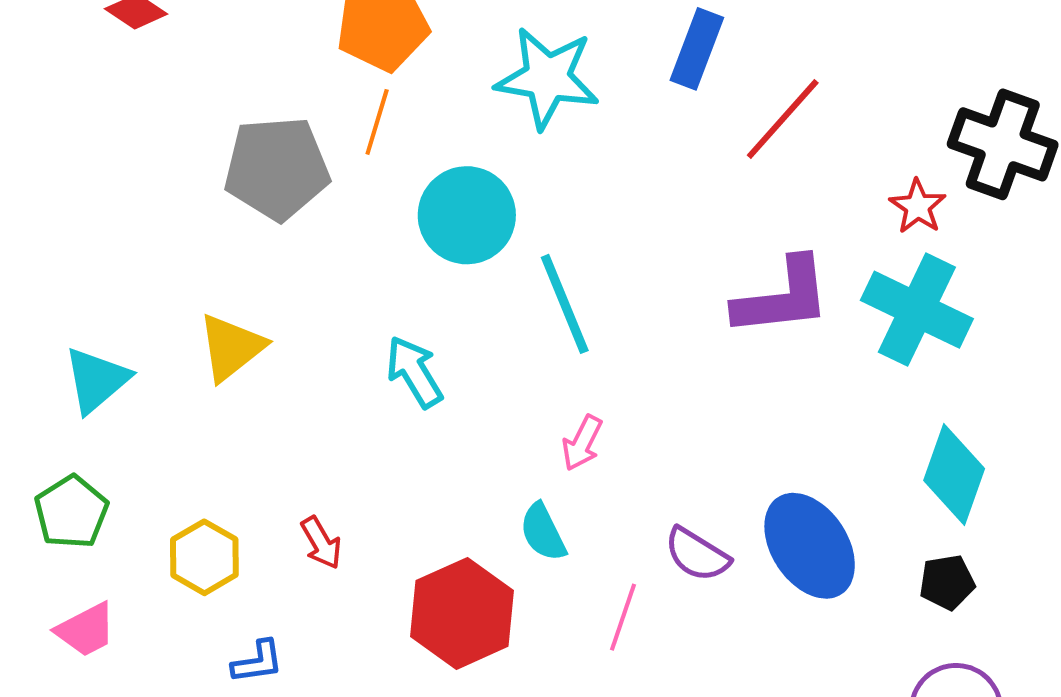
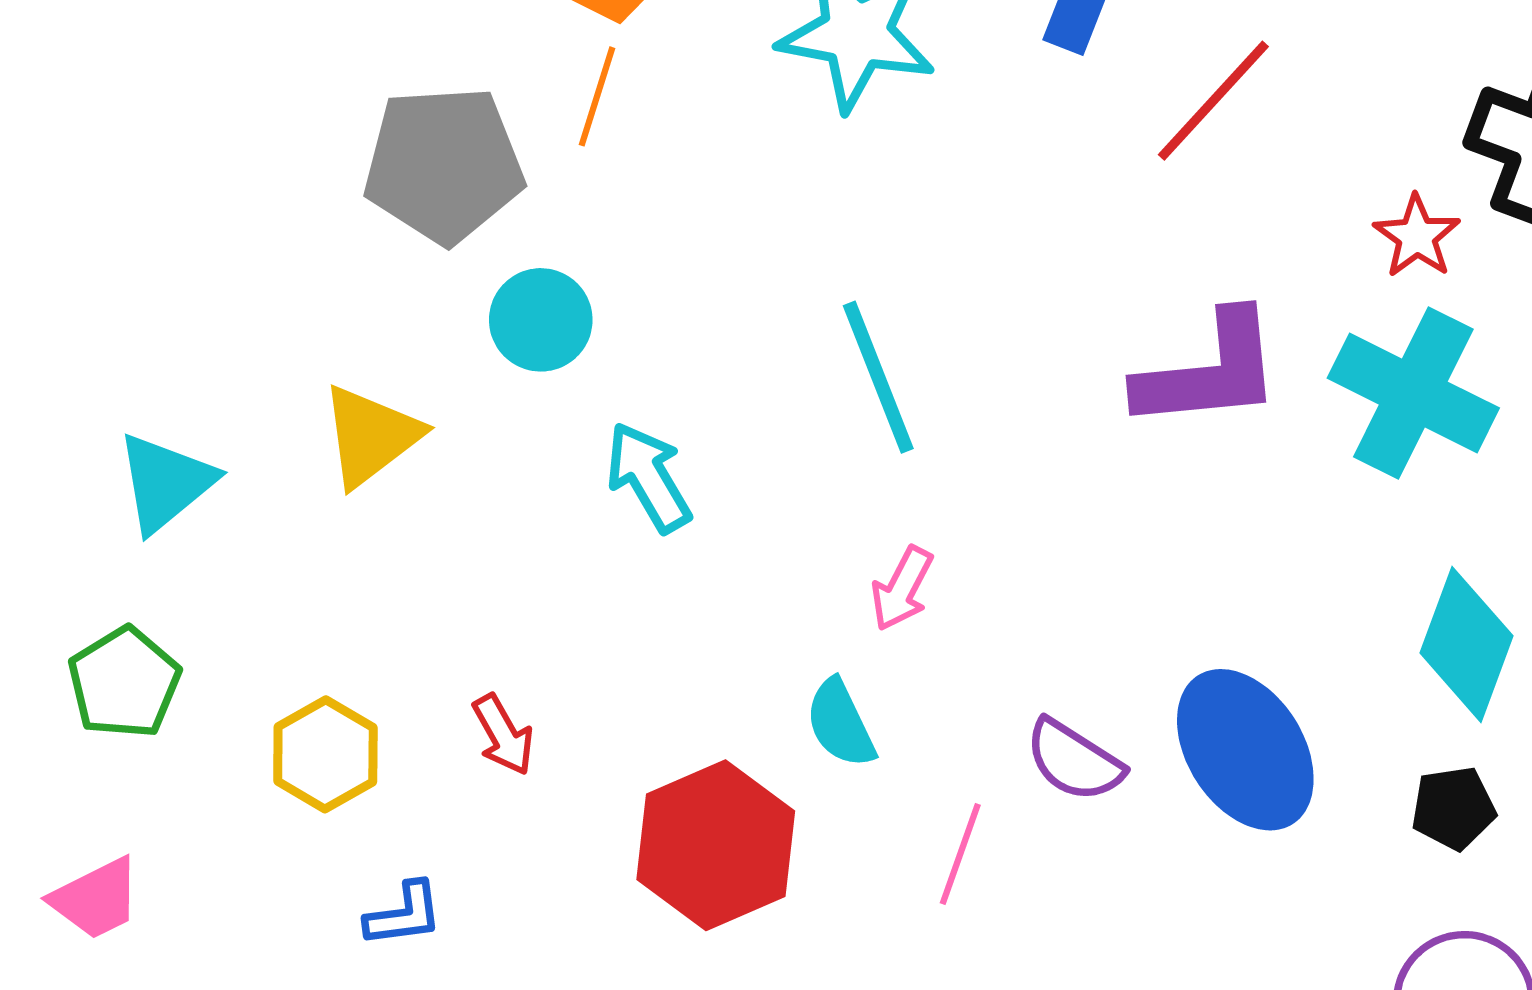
cyan circle: (467, 215) -> (541, 320), moved, size x0.7
pink trapezoid: (86, 630) -> (96, 899), moved

